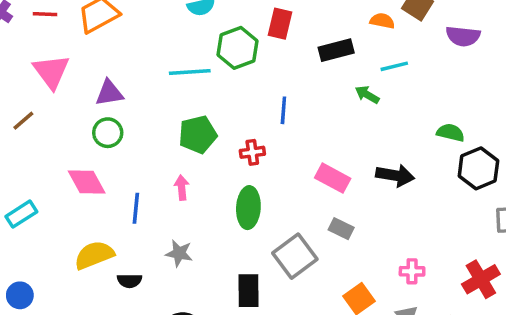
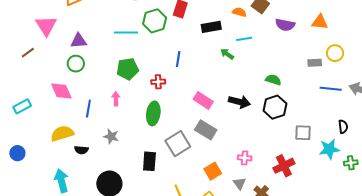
black hexagon: (478, 168) -> (275, 107), moved
gray rectangle: (341, 229) -> (206, 130), size x1.5

